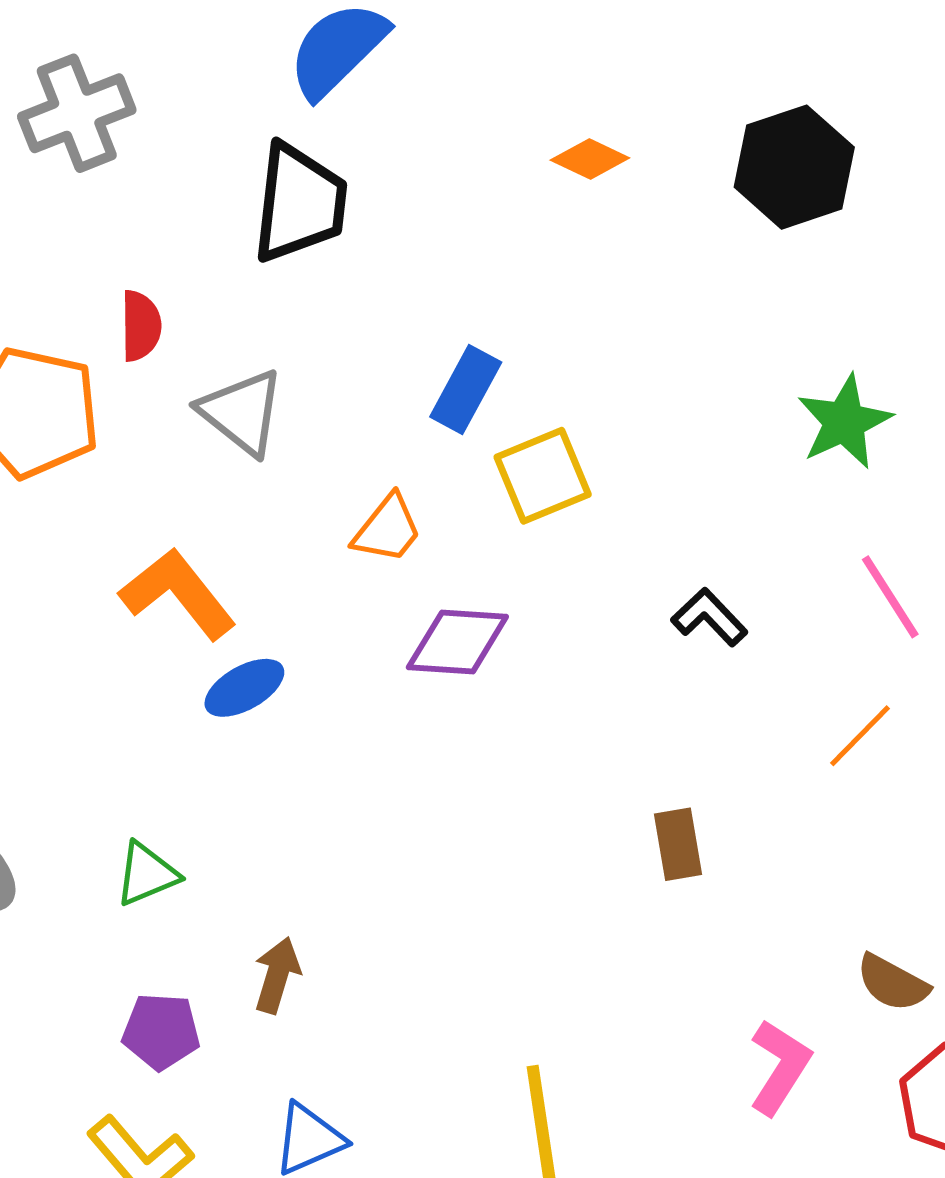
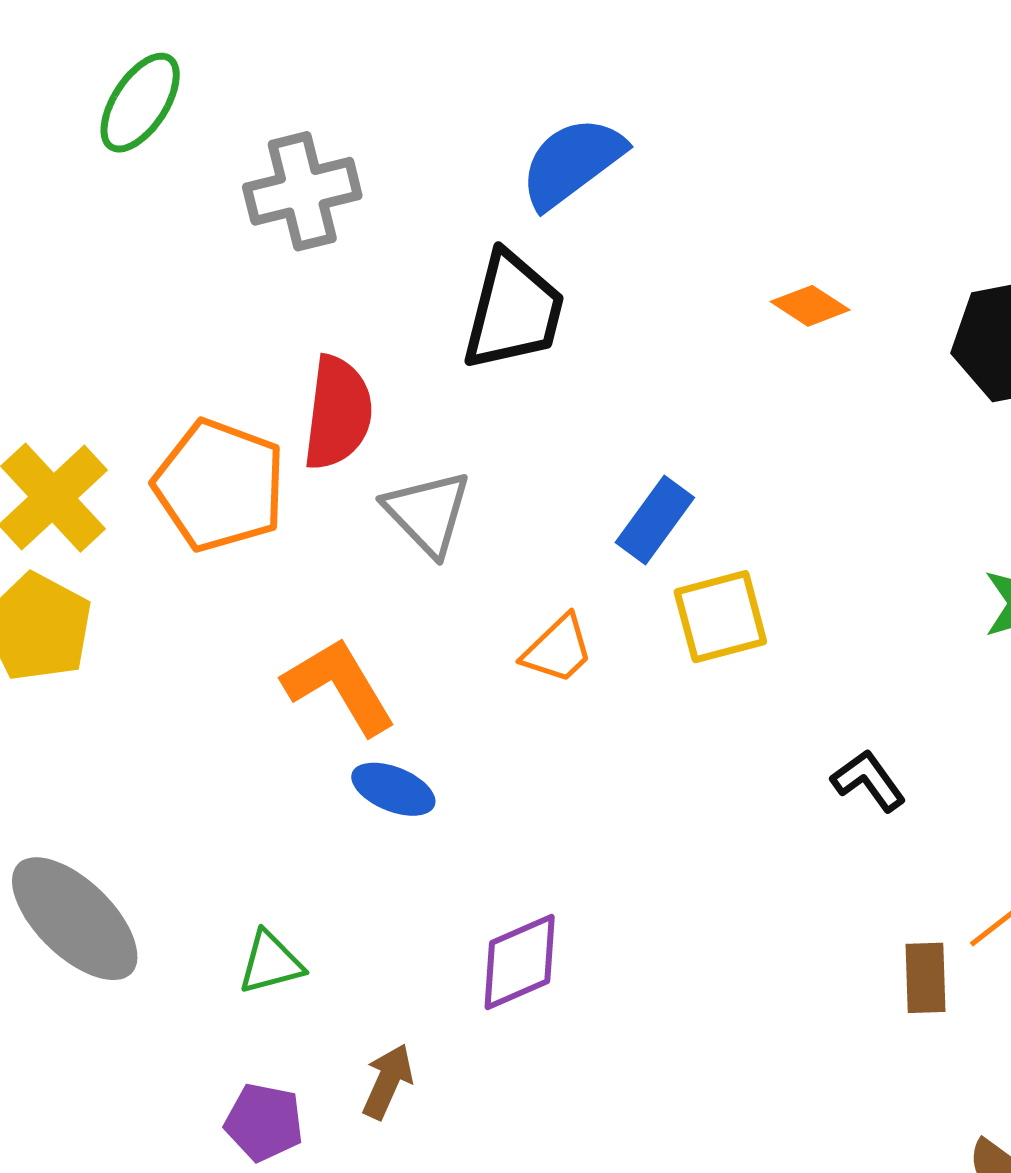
red semicircle: (141, 326) -> (338, 413), size x1.6
purple diamond: (457, 642) -> (520, 962), moved, turned -35
blue ellipse: (244, 688) -> (393, 789), turned 44
brown rectangle: (678, 844) -> (926, 978), moved

